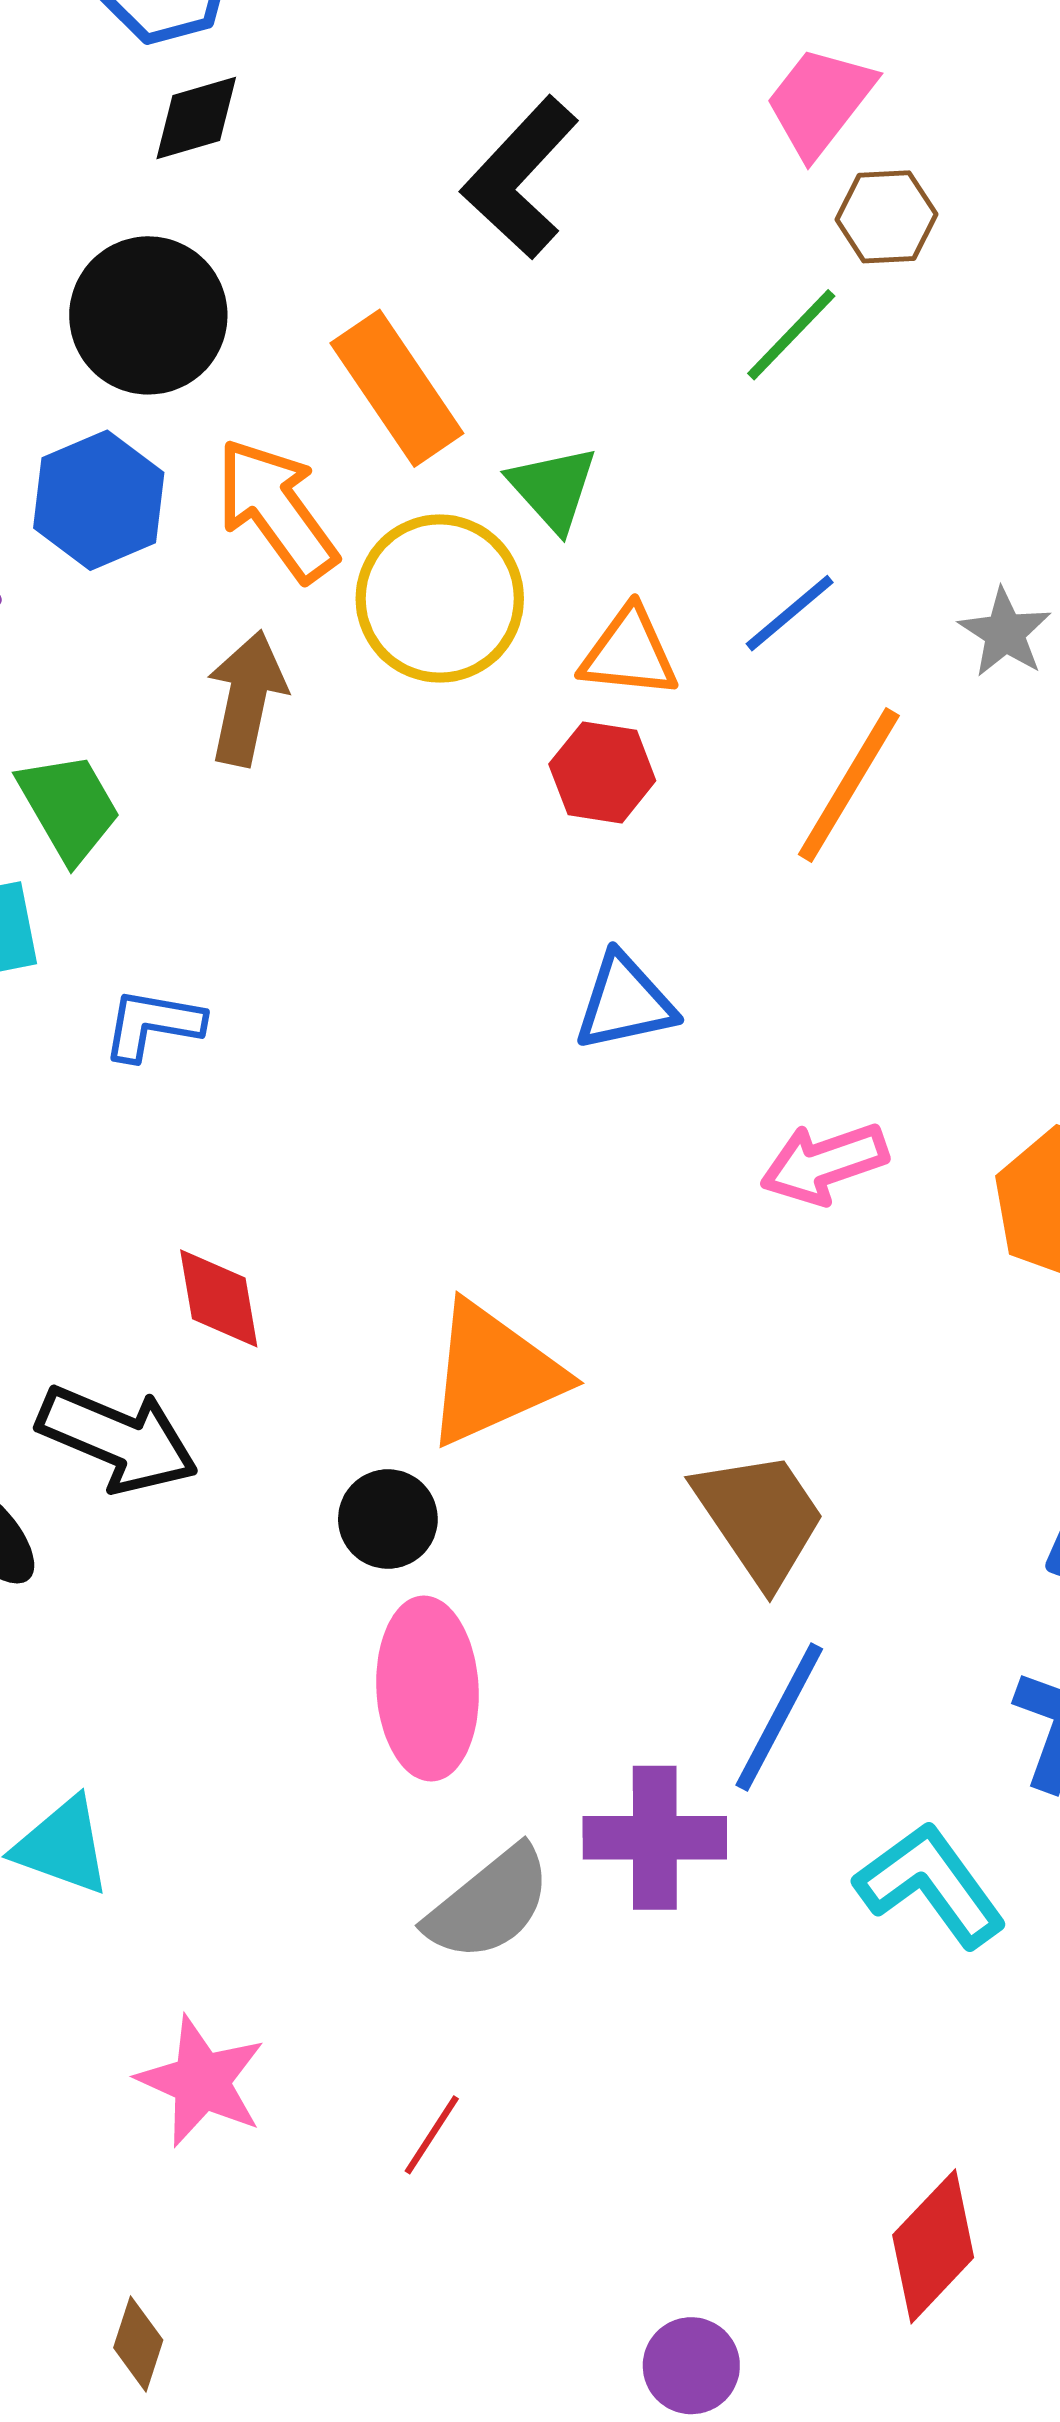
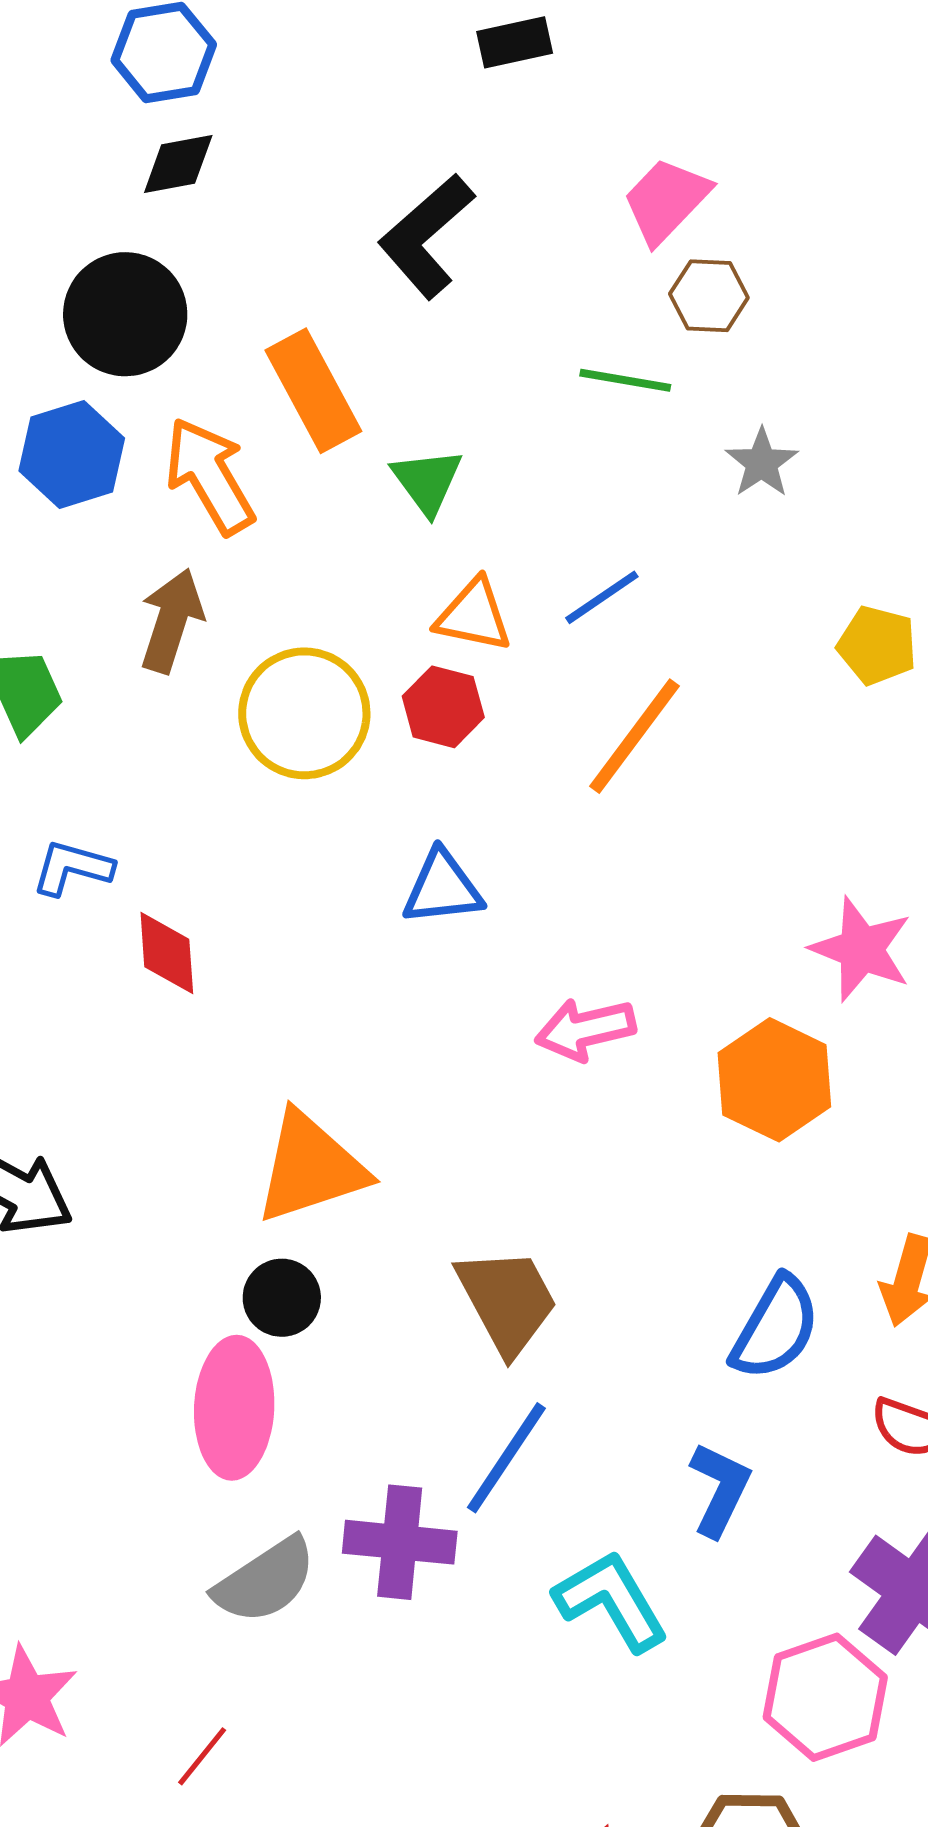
green line: (791, 335) -> (625, 380), turned 50
yellow circle: (440, 599) -> (304, 713), moved
gray star: (1005, 633) -> (762, 463), moved
red diamond: (219, 1298) -> (167, 953), moved
black circle: (388, 1519) -> (282, 1298), moved

